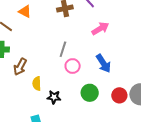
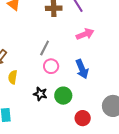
red circle: (119, 95) -> (83, 118), moved
black star: (54, 97) -> (40, 94), moved

